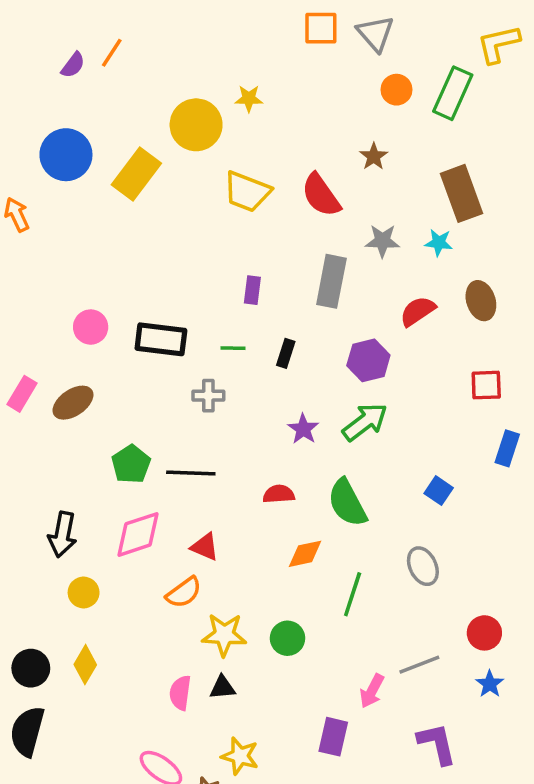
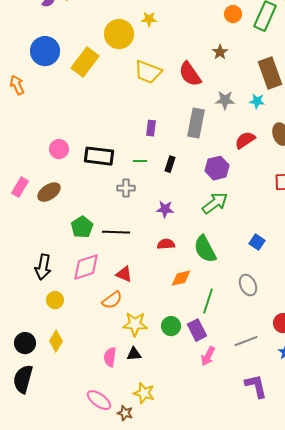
purple star: (303, 429) -> (165, 209), moved, turned -30
pink arrow: (372, 691) -> (208, 356), moved
purple rectangle: (333, 737) -> (197, 330), moved, turned -40

